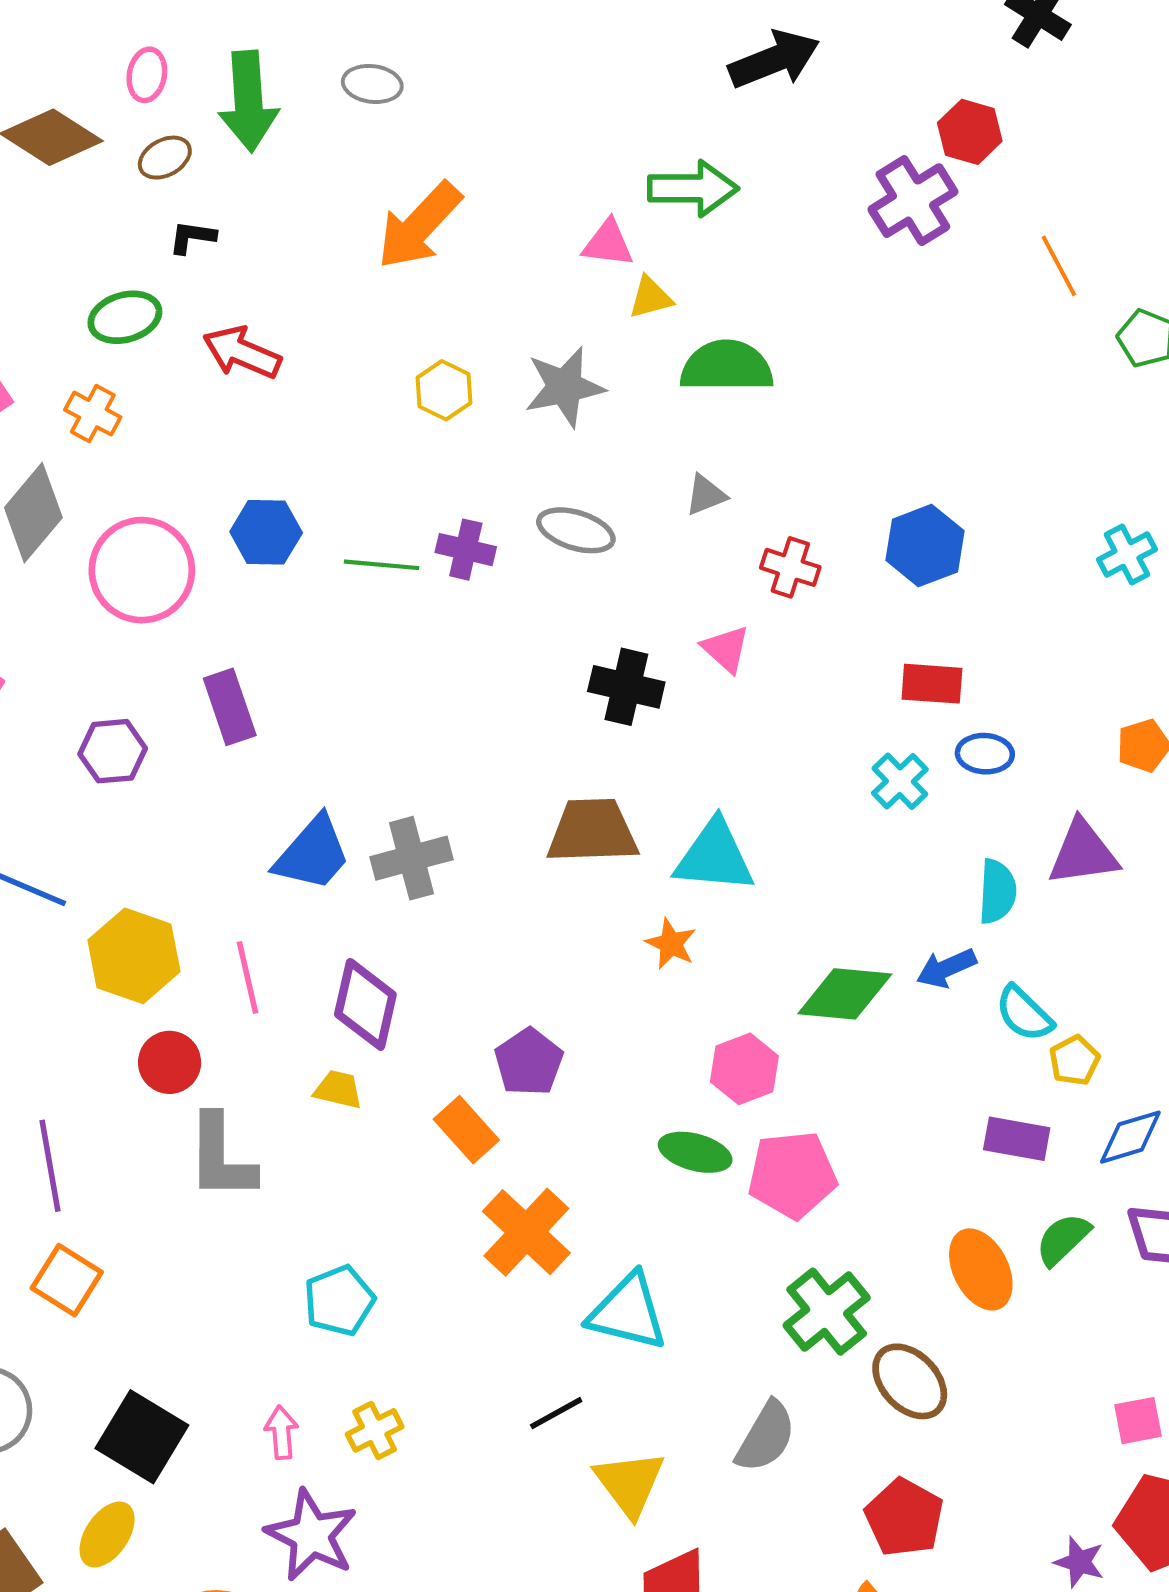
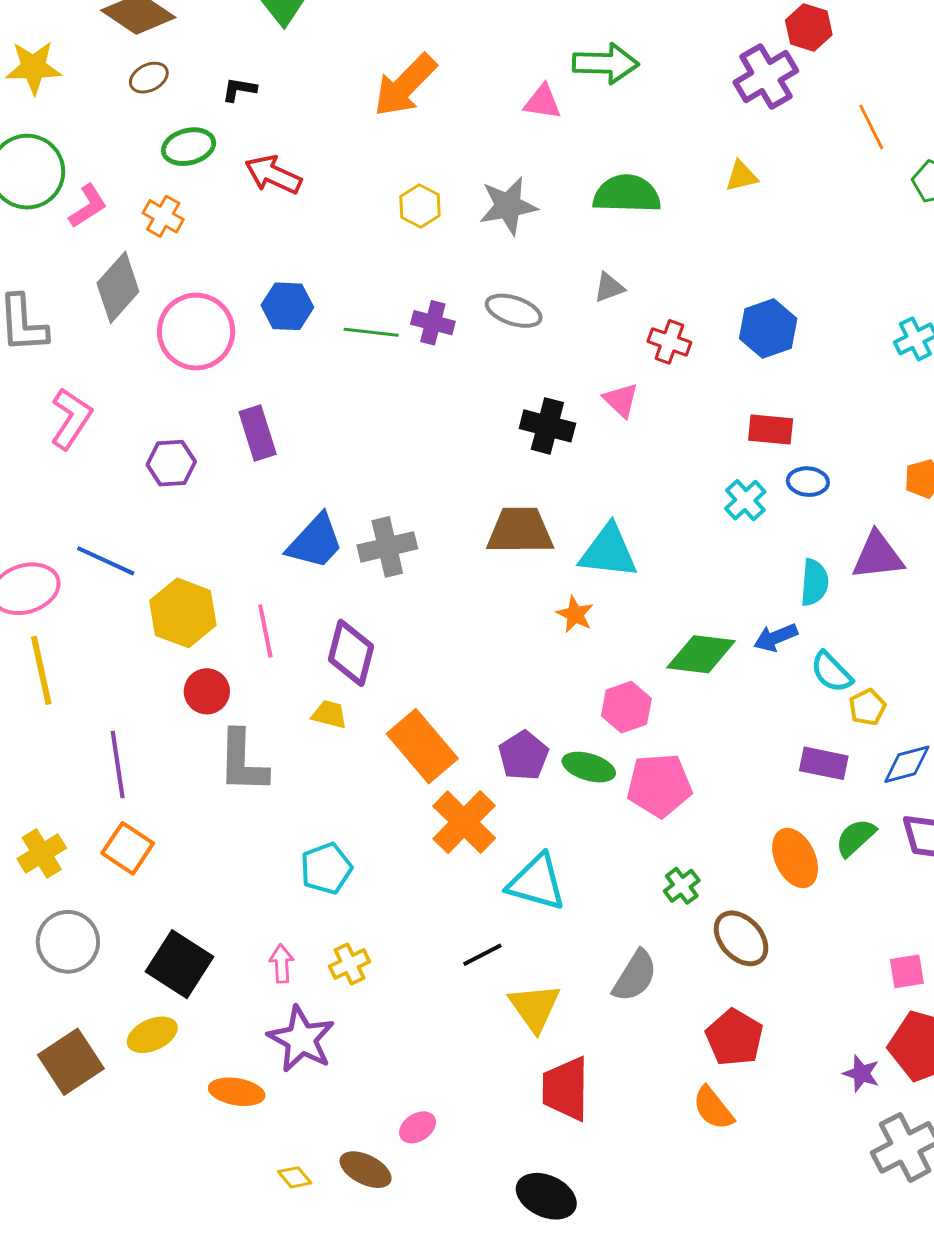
brown ellipse: (165, 158) -> (149, 78), moved
yellow triangle: (650, 298) -> (741, 176), moved
purple pentagon: (529, 1062) -> (523, 756), moved
orange rectangle: (466, 1130) -> (422, 746), size x1.5
green cross: (827, 1312) -> (682, 886), size x0.6
yellow ellipse: (107, 1535) -> (152, 1035), turned 30

